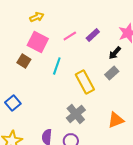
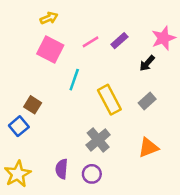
brown square: (24, 61) -> (33, 105), moved
gray rectangle: (112, 73) -> (147, 101), moved

